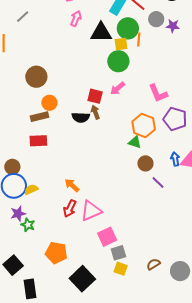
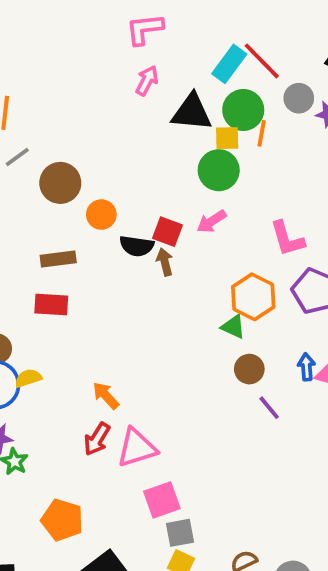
gray line: (23, 17) -> (17, 157), moved
orange circle: (49, 103) -> (101, 215), moved
black semicircle: (81, 117) -> (137, 246), moved
yellow semicircle: (31, 189) -> (28, 378), moved

